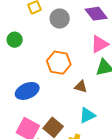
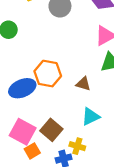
orange hexagon: (59, 63) -> (48, 74), moved

